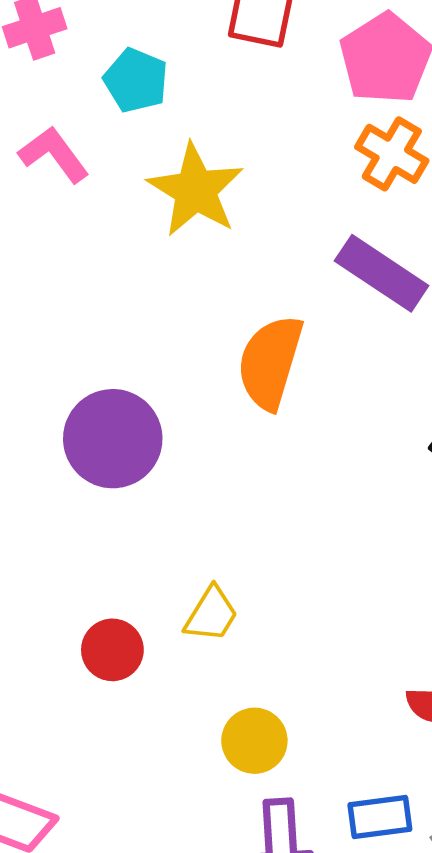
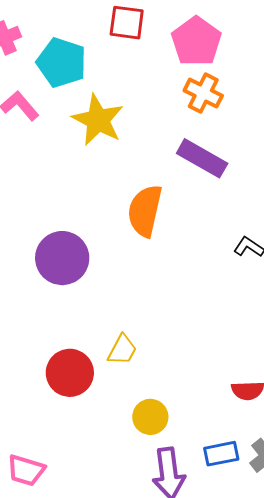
cyan pentagon: (136, 80) -> (62, 63), size x1.4
red circle: (112, 650) -> (70, 373), size x1.4

